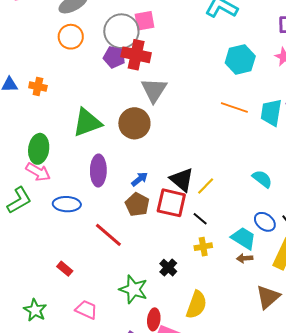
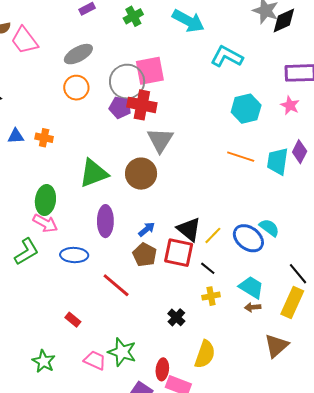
pink square: (144, 21) -> (150, 71), size x1.4
blue ellipse: (265, 222) -> (248, 238), moved, size x1.4
green star: (133, 289) -> (122, 352), moved

